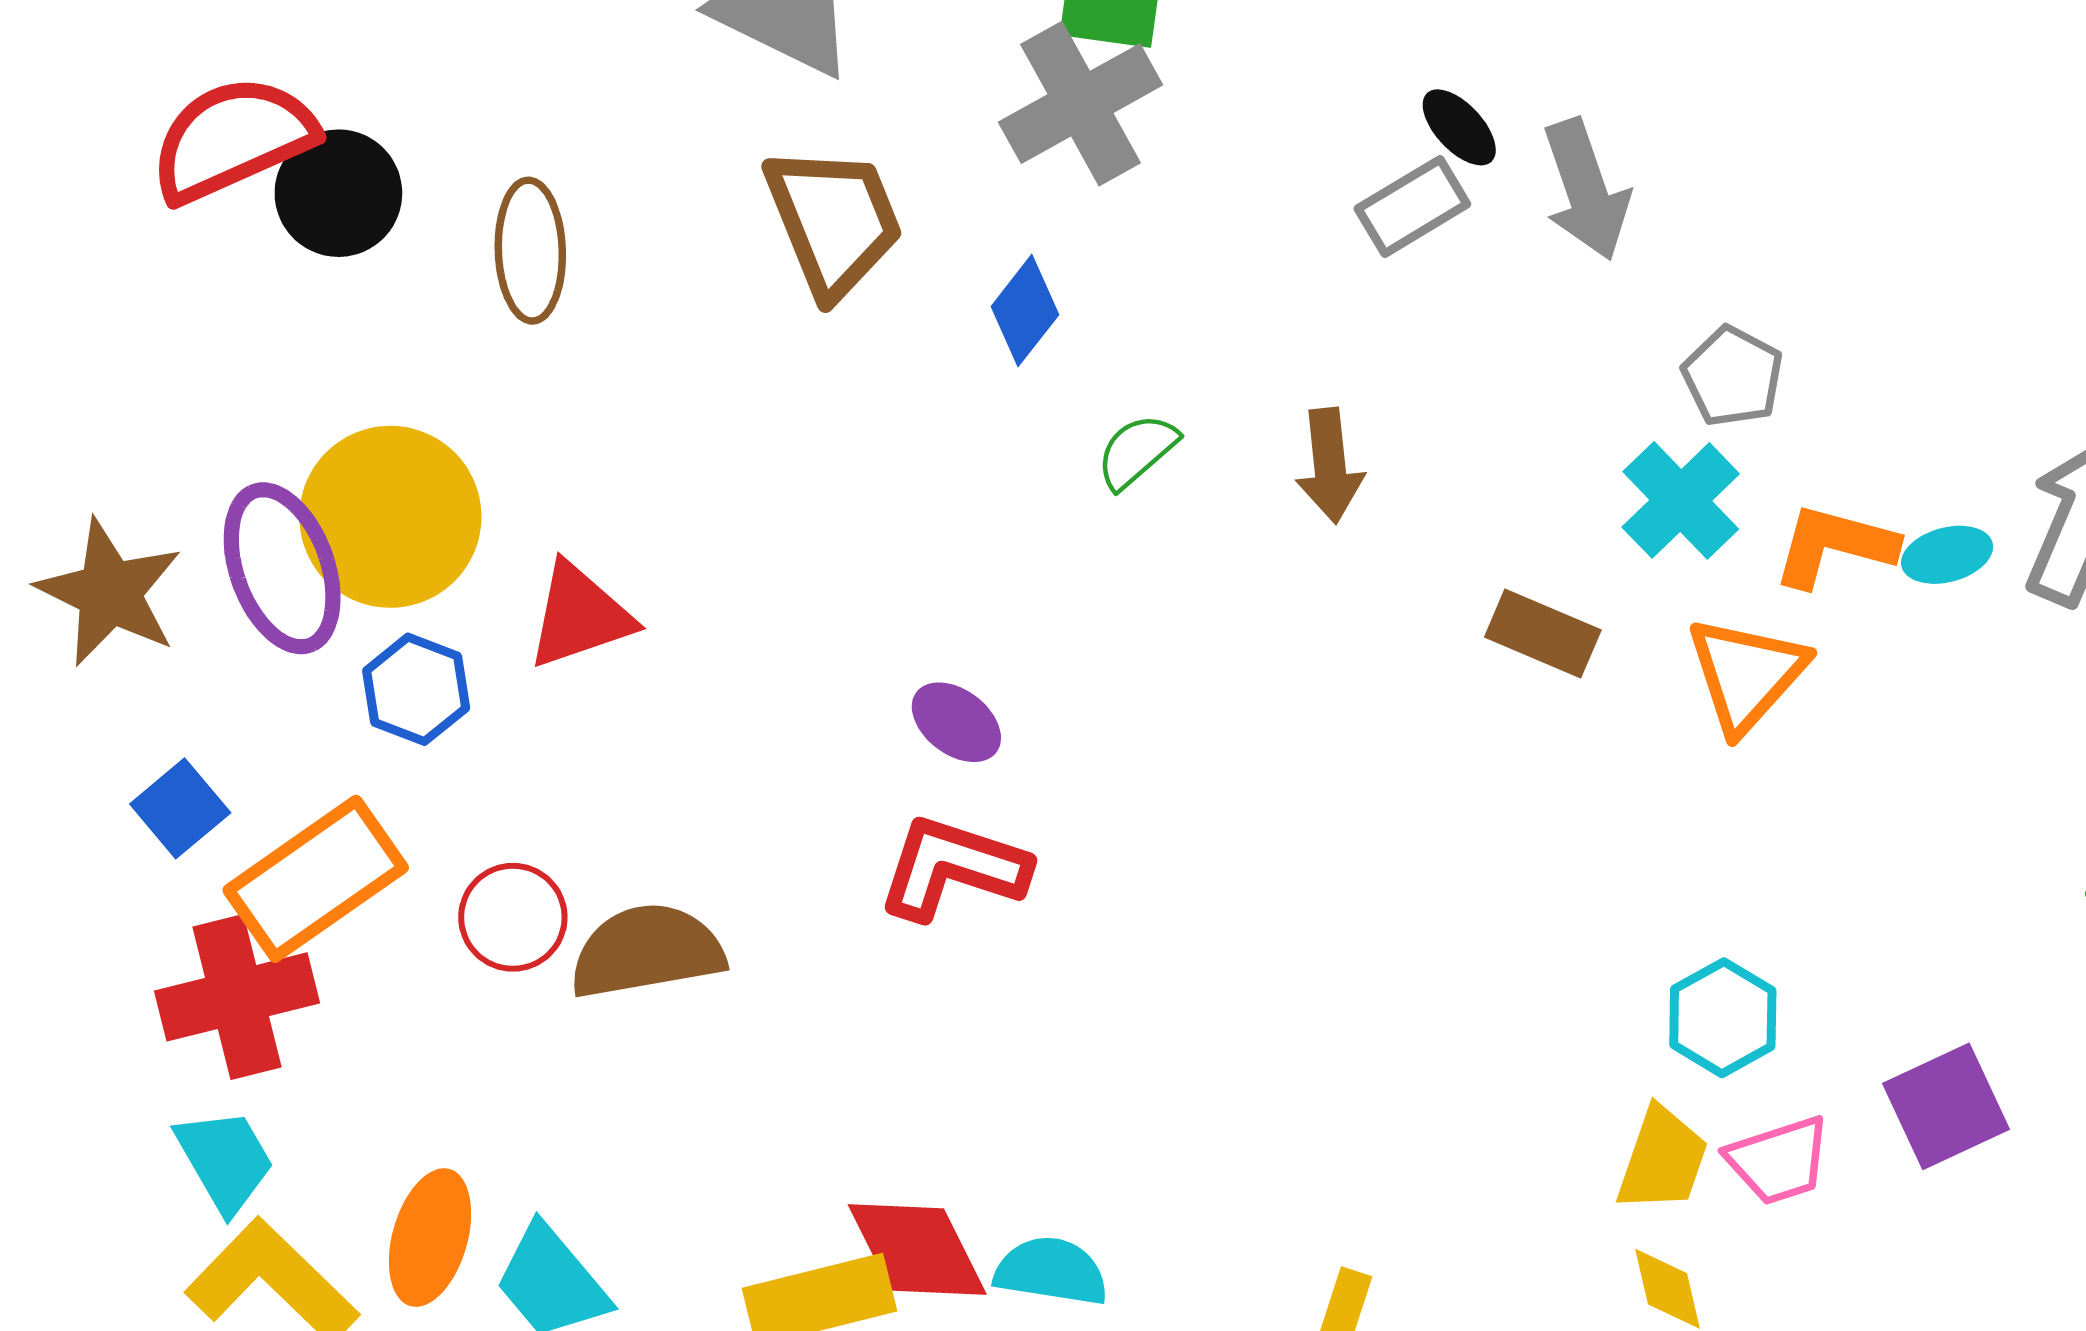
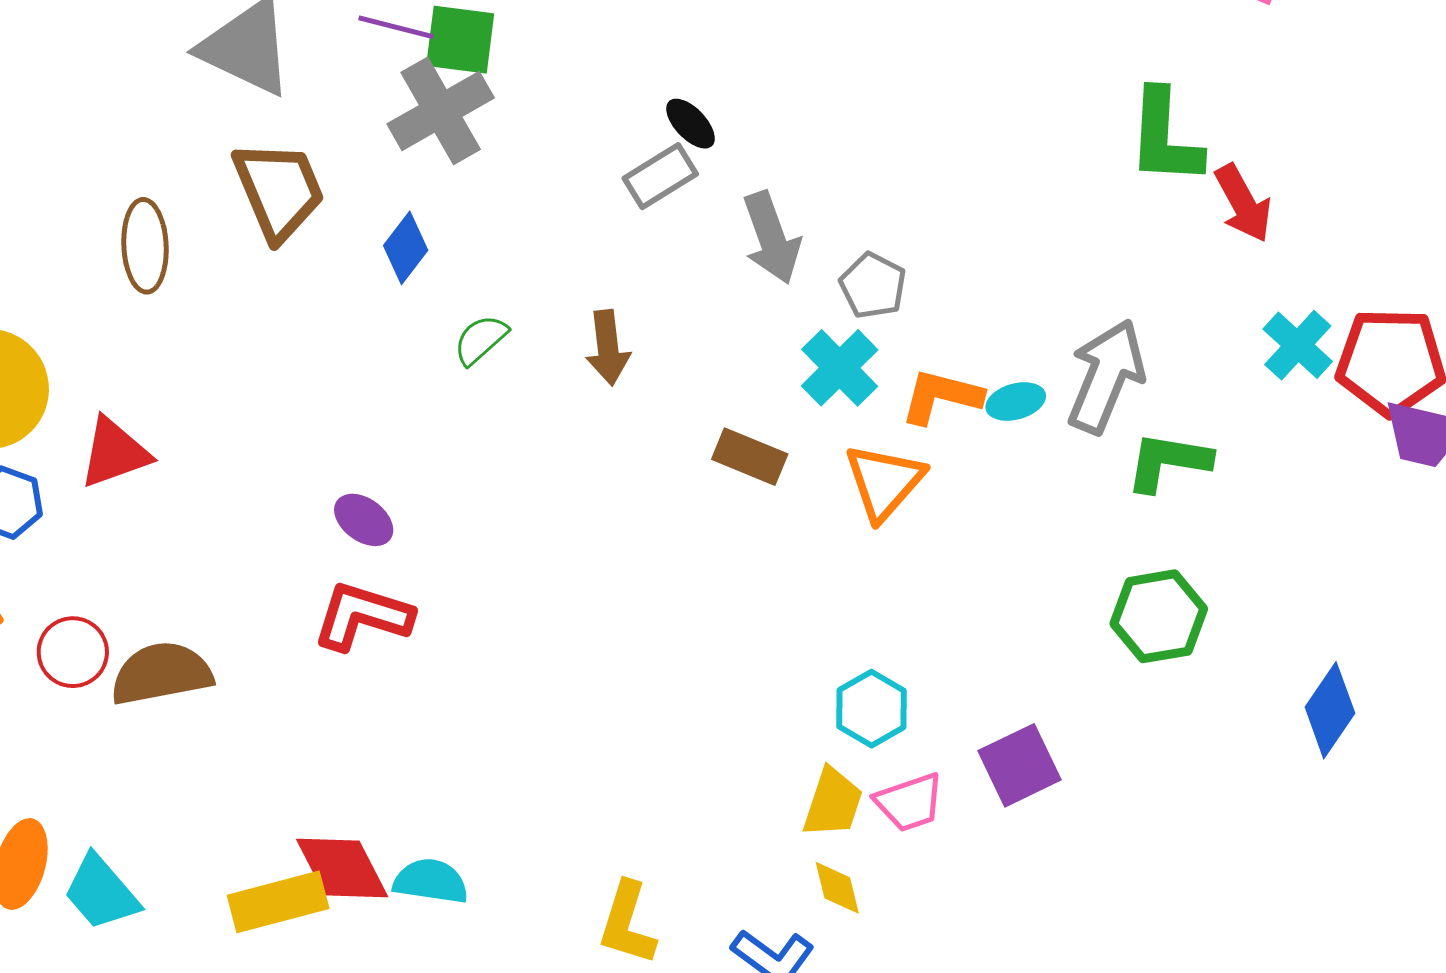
gray arrow: (1586, 190) -> (772, 238), moved
brown ellipse: (530, 251) -> (145, 246), moved

